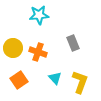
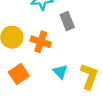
gray rectangle: (73, 43) -> (67, 21), moved

